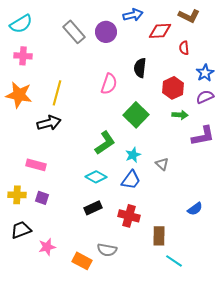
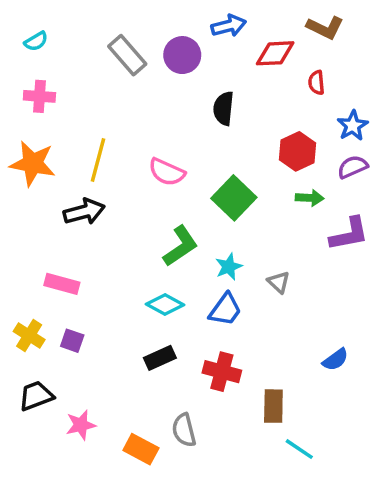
cyan semicircle: (21, 24) -> (36, 41), size x0.6
black semicircle: (140, 68) -> (224, 108), moved
pink semicircle: (109, 84) -> (167, 172), moved, turned 95
yellow cross: (17, 195) -> (29, 335), turned 30
gray semicircle: (107, 250) -> (184, 430), turned 66

